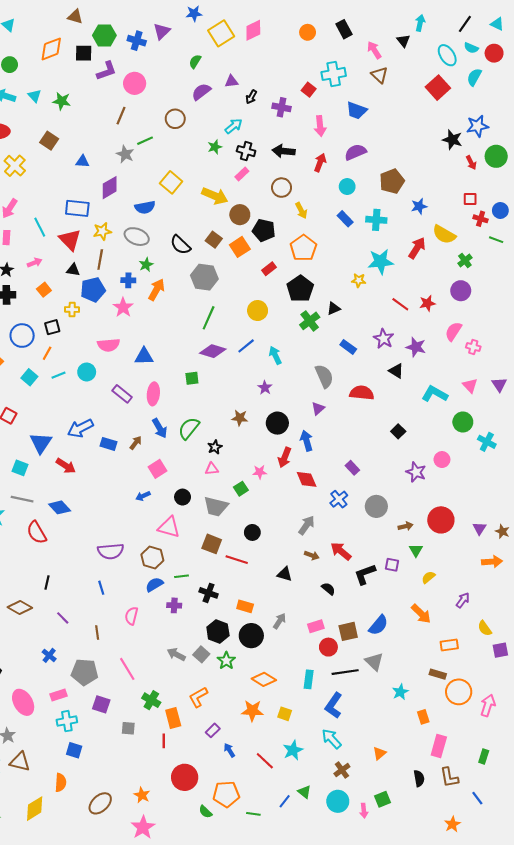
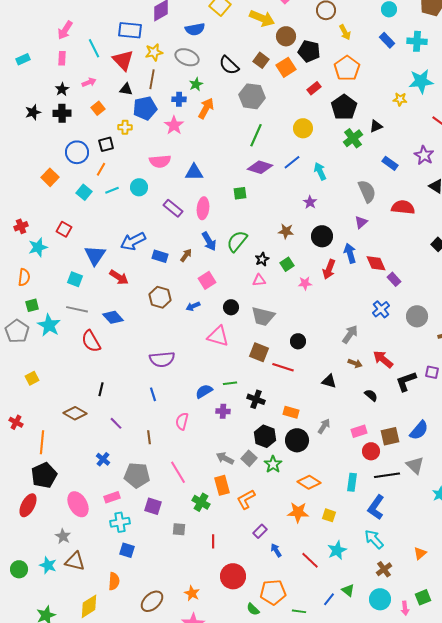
red diamond: (307, 479) -> (376, 263), moved
green square: (241, 489) -> (287, 264), moved
brown hexagon: (152, 557) -> (160, 297), moved
orange rectangle: (173, 718) -> (222, 485), moved

